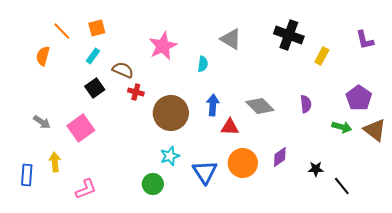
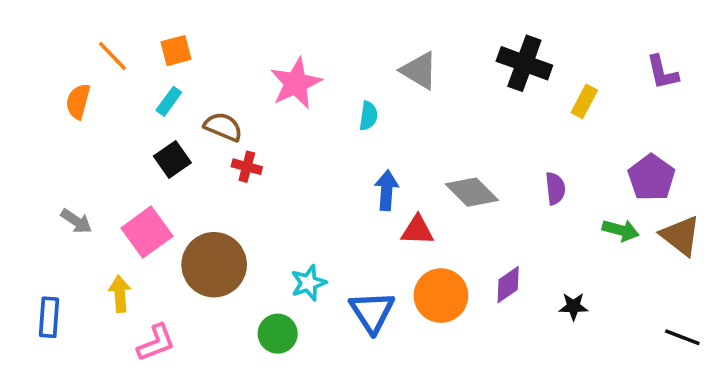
brown circle: (171, 113) -> (214, 265), moved
yellow arrow: (55, 162) -> (120, 294), moved
black line: (342, 186) -> (682, 337), moved, turned -30

